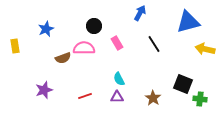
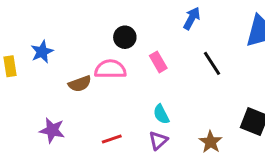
blue star: (46, 29) -> (42, 52), moved
purple star: (44, 90) -> (52, 130), turned 30
purple triangle: (117, 97) -> (158, 140), turned -40

